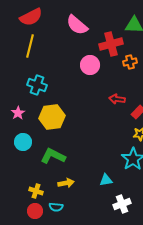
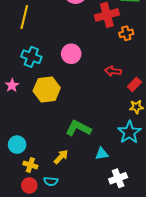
pink circle: (90, 65) -> (71, 54), moved
cyan circle: (23, 142) -> (17, 145), moved
green L-shape: (53, 156) -> (78, 128), moved
yellow arrow: (66, 183) -> (61, 157), turned -35

